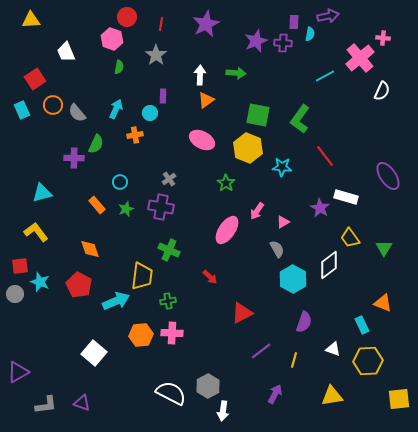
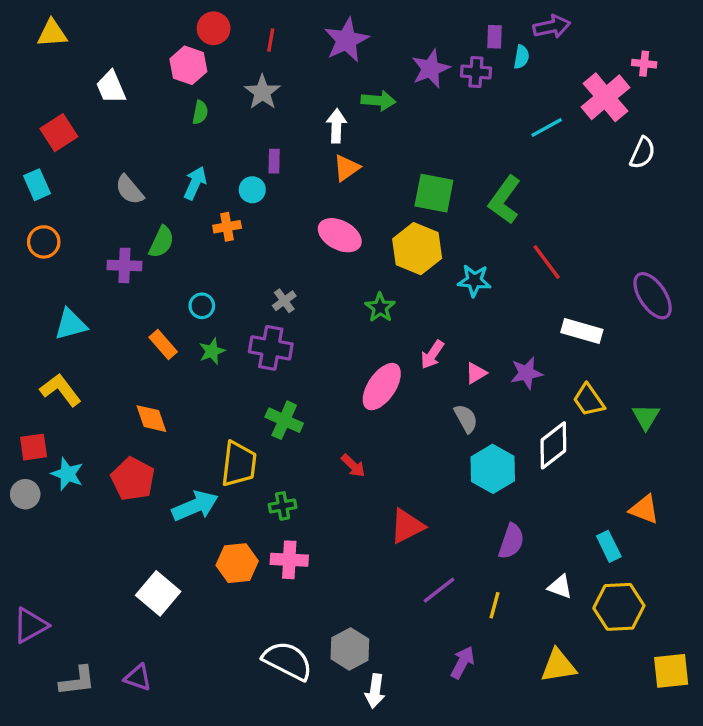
green arrow: (236, 73) -> (378, 101), moved
orange circle: (53, 105) -> (44, 242), moved
purple star: (320, 208) -> (526, 373), moved, turned 30

